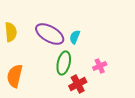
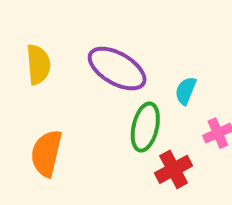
cyan semicircle: (75, 37) -> (186, 91), moved

